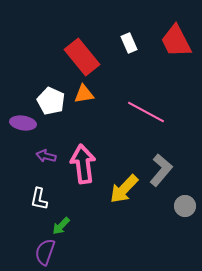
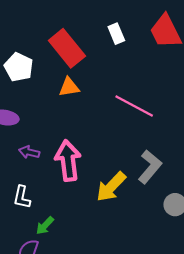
white pentagon: (51, 101) -> (19, 67), moved

